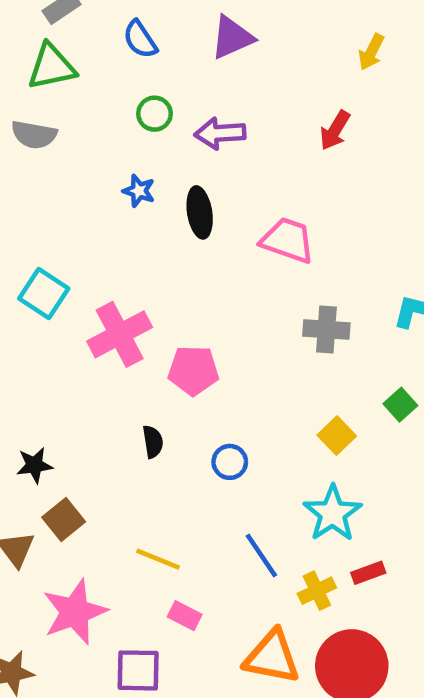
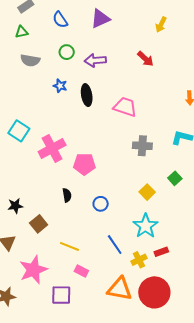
green triangle: (51, 67) -> (22, 32), size x0.6
red arrow: (335, 130) -> (145, 59), turned -78
gray semicircle: (34, 135) -> (30, 60), moved
brown square: (64, 520) -> (39, 224), moved

